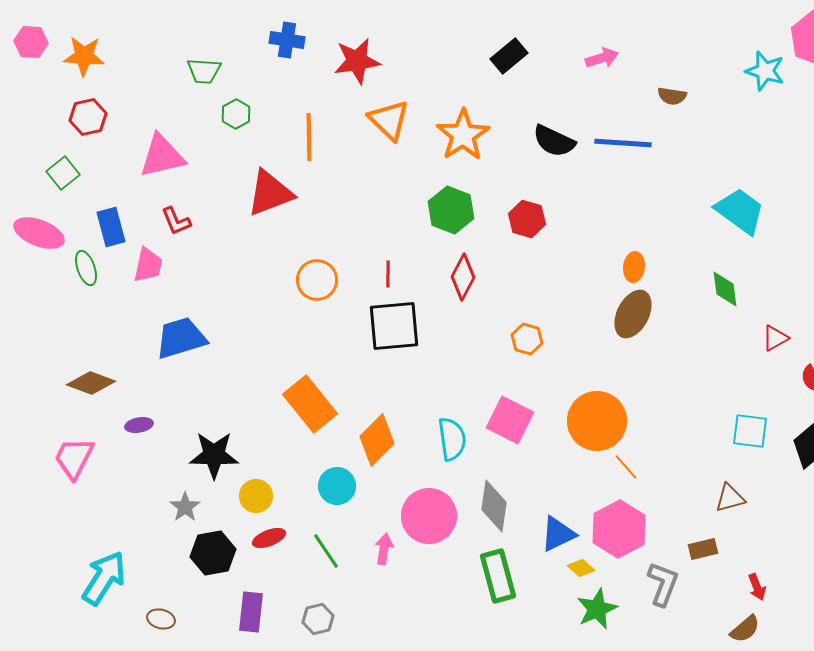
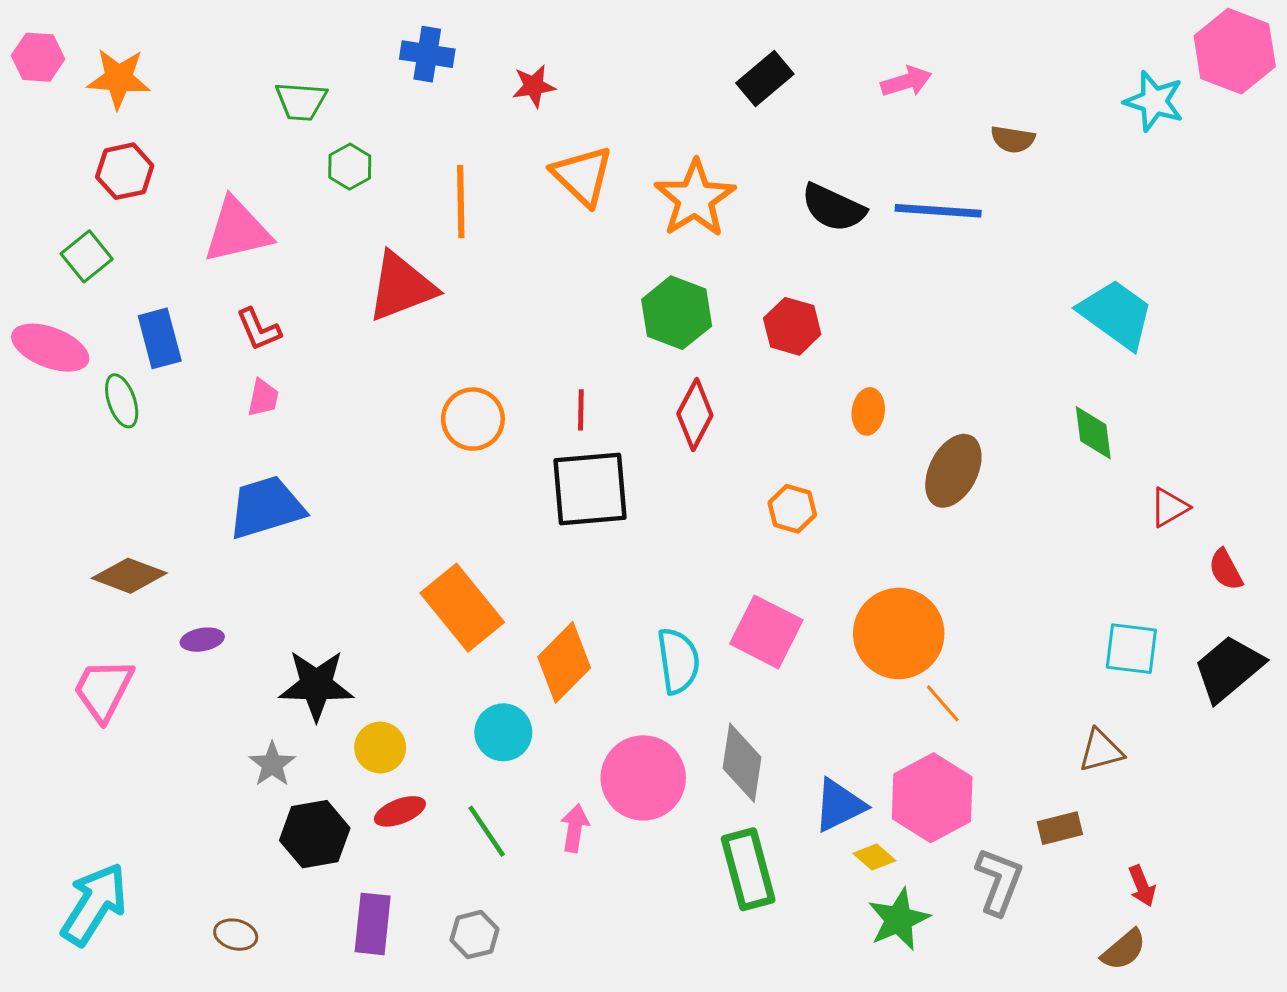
red star: (357, 61) -> (534, 86), size x0.6
pink trapezoid: (148, 265) -> (263, 398), moved, size x0.7
orange ellipse: (634, 267) -> (868, 411), moved
cyan arrow: (104, 578) -> (94, 904), moved

